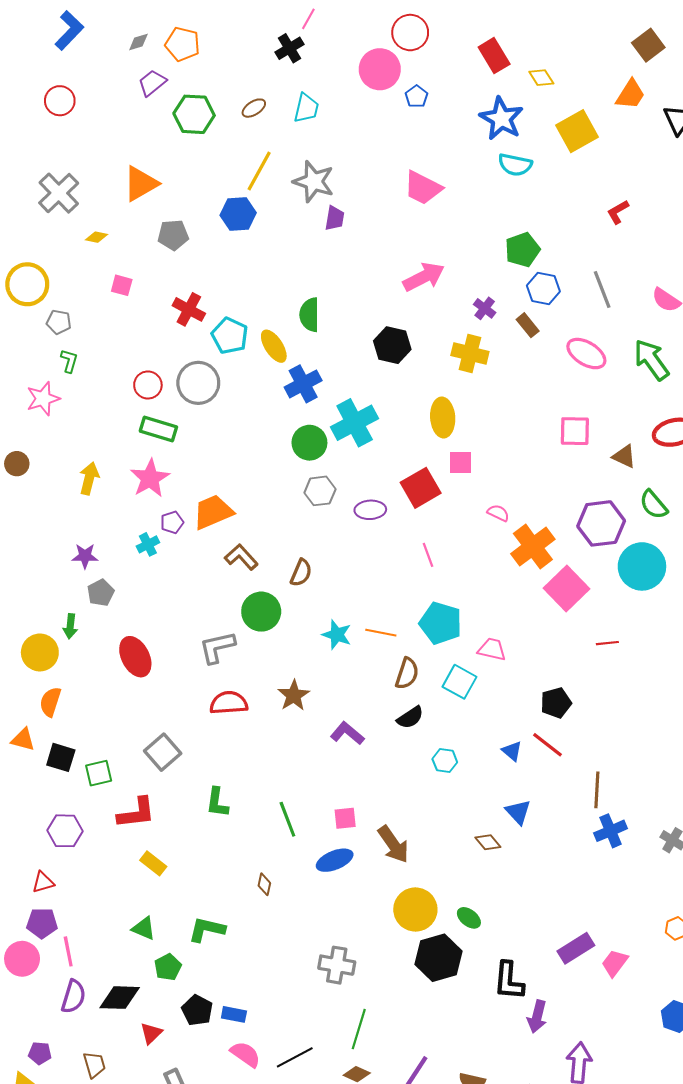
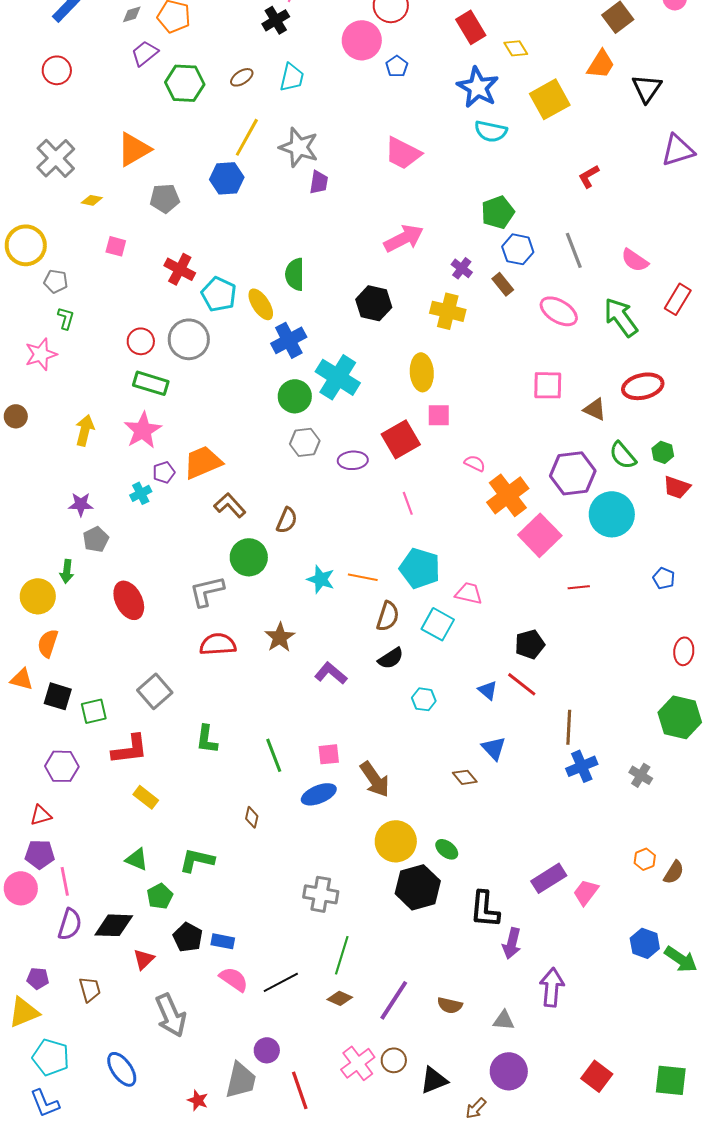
cyan cross: (355, 423) -> (338, 377), turned -30

